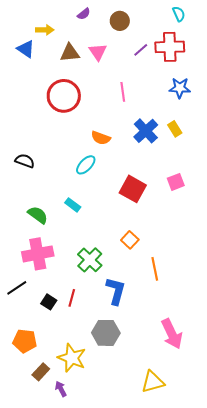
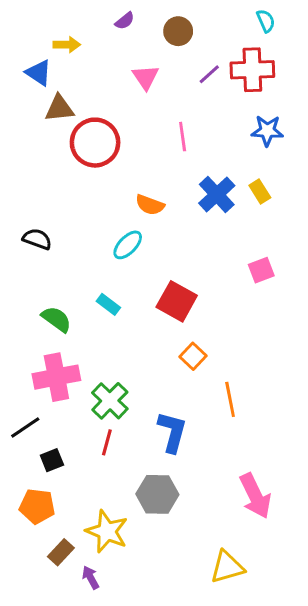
brown triangle: (70, 53) -> (59, 108), moved
red square: (133, 189) -> (177, 301), moved
green cross: (90, 260) -> (110, 401), moved
black square: (49, 302) -> (52, 460), moved, turned 35

